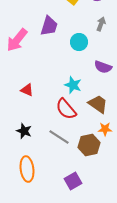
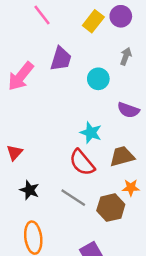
red triangle: (27, 90) -> (14, 153), moved, turned 48
brown trapezoid: (98, 104) -> (122, 156), turned -50

